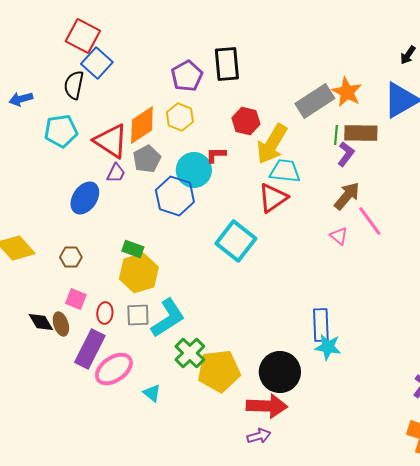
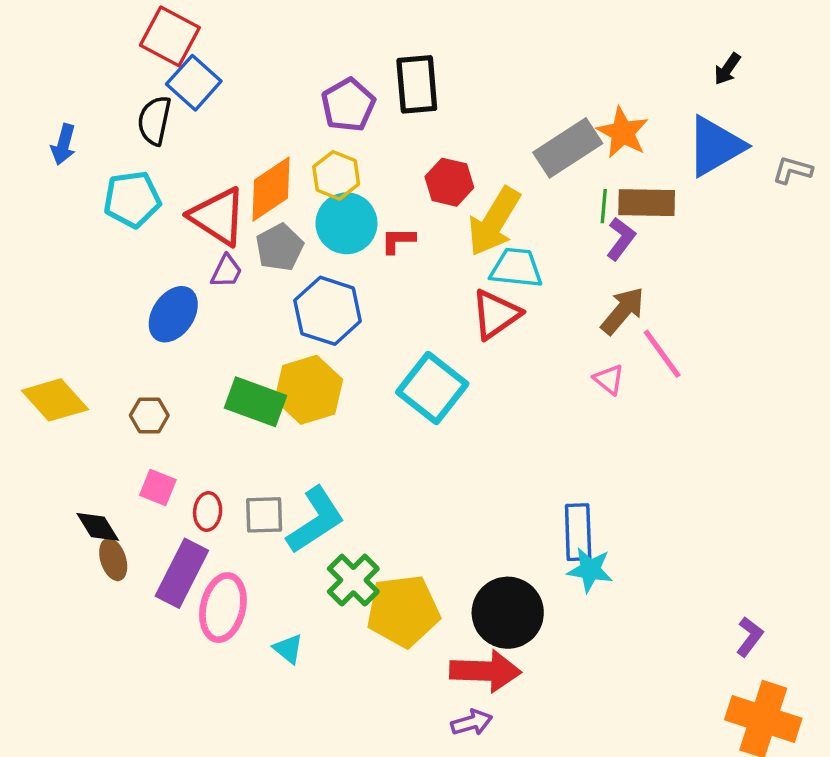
blue arrow: (21, 99) -> (63, 144), turned -60
cyan circle: (194, 170) -> (346, 223), moved
green rectangle: (133, 249) -> (256, 402), size x1.6
yellow hexagon: (139, 273) -> (309, 390), moved
brown ellipse: (61, 324) -> (113, 560), moved
pink ellipse: (114, 369) -> (223, 608), turned -42

